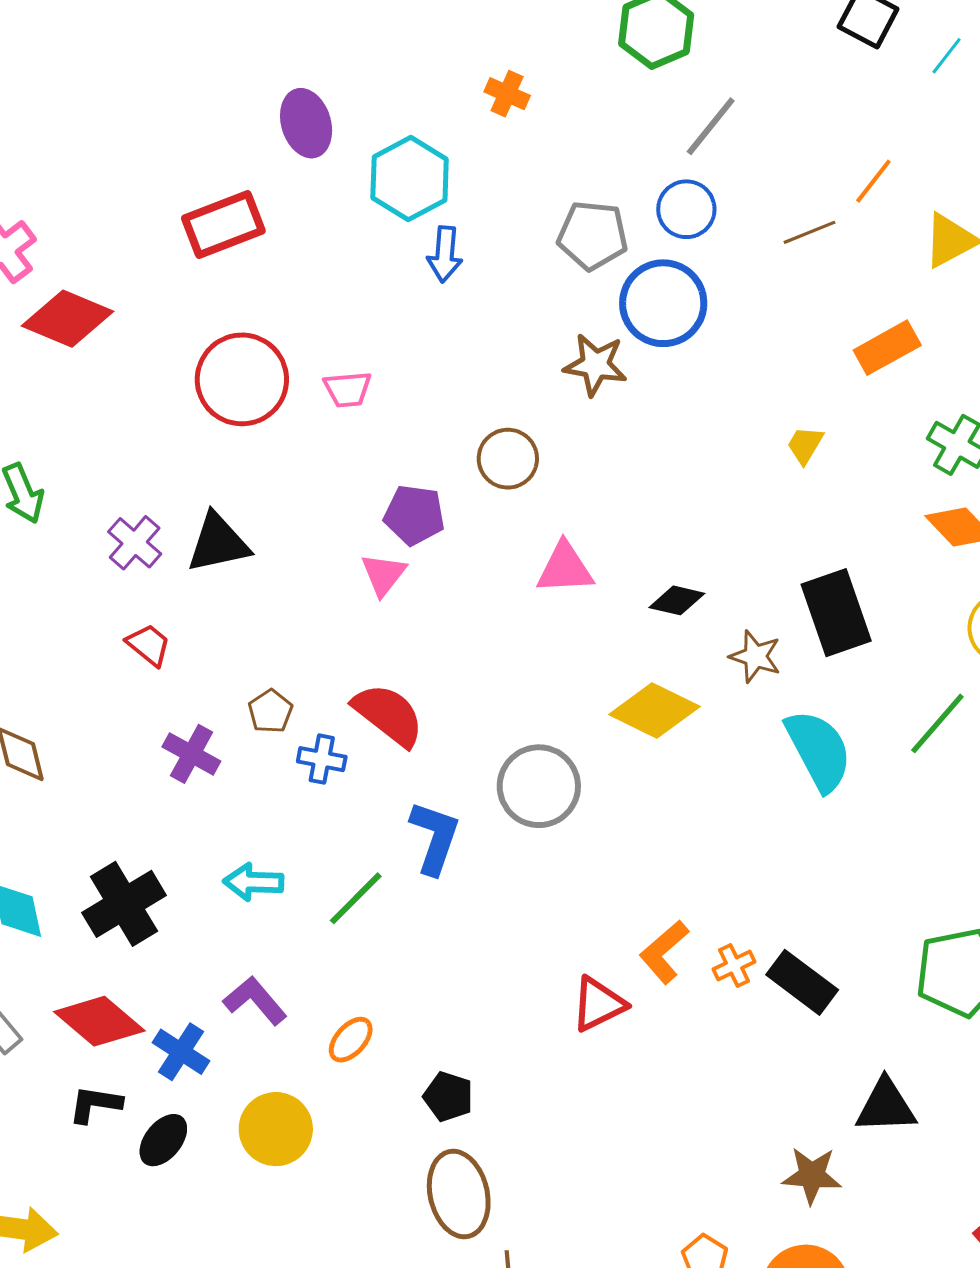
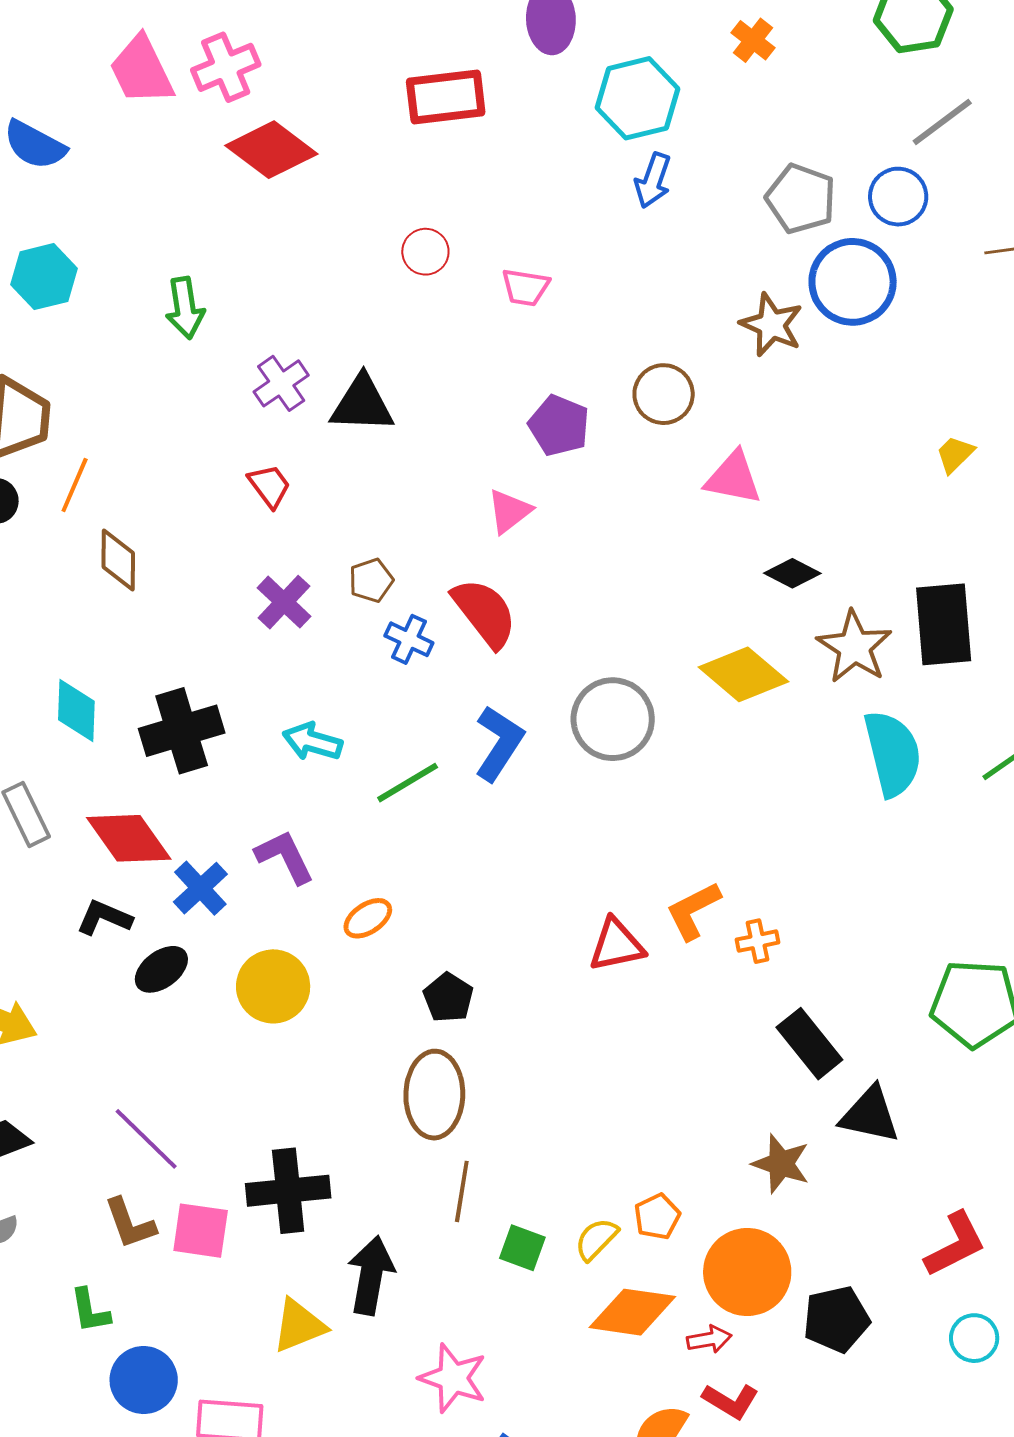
red circle: (242, 379) -> (425, 252), size x0.5
pink triangle: (565, 568) -> (733, 478), moved
pink triangle: (383, 575) -> (509, 511), moved
brown star: (755, 656) -> (854, 647), size x1.4
black rectangle: (802, 982) -> (809, 1044), moved

